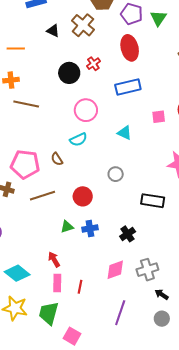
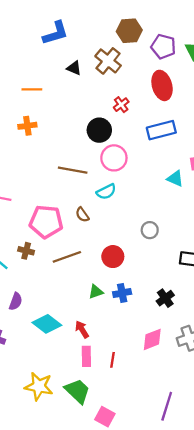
black circle: (69, 73) -> (99, 130), moved
brown line: (26, 104) -> (73, 170), moved
cyan triangle: (125, 133) -> (175, 179), moved
cyan diamond: (17, 273) -> (47, 324), moved
green trapezoid: (49, 313) -> (77, 391), turned 120
purple line: (120, 313) -> (167, 406), moved

